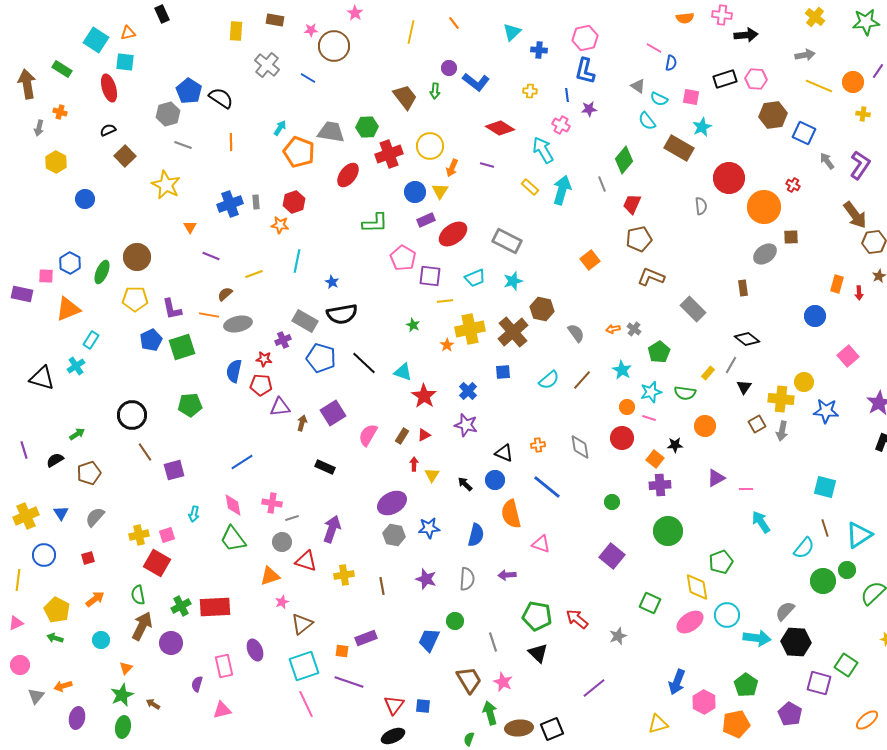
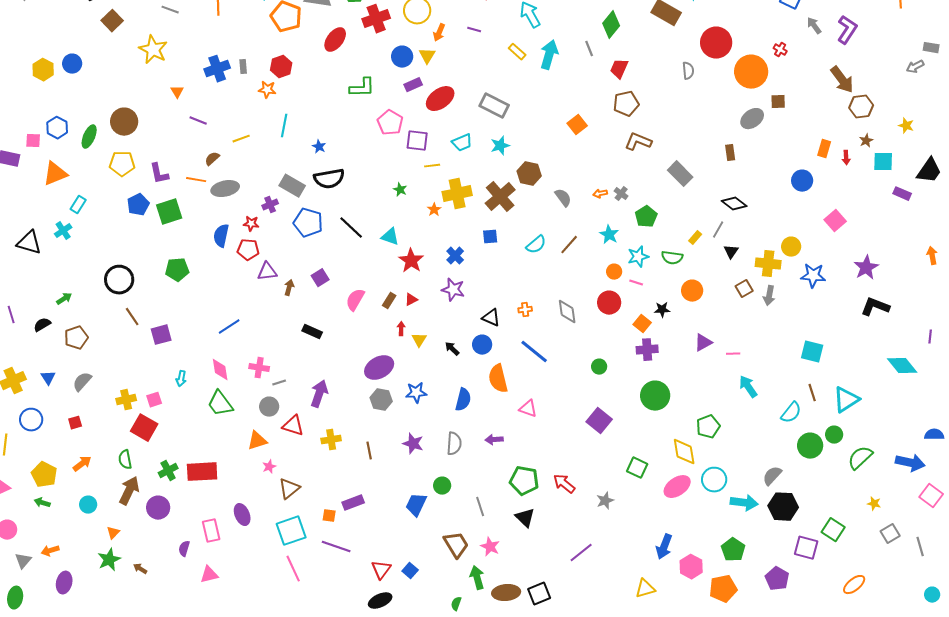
yellow hexagon: (56, 162) -> (43, 70), moved
purple square: (333, 413) -> (320, 278), size x0.7
blue square: (423, 706) -> (410, 571), turned 35
green ellipse: (123, 727) -> (15, 598), moved

